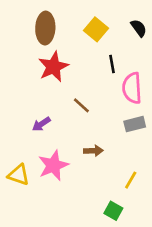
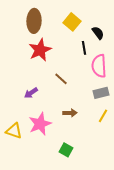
black semicircle: (139, 28) -> (98, 33), moved
yellow line: (131, 180) -> (103, 116), moved
green square: (113, 211) -> (66, 150), moved

